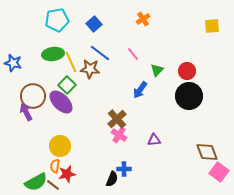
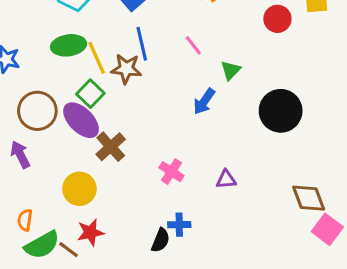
blue line: (100, 53) -> (142, 44), turned 40
red circle: (187, 71) -> (277, 19), moved
purple arrow: (26, 112) -> (20, 154), moved
brown cross: (117, 119) -> (111, 147), moved
orange semicircle: (55, 166) -> (25, 220), moved

